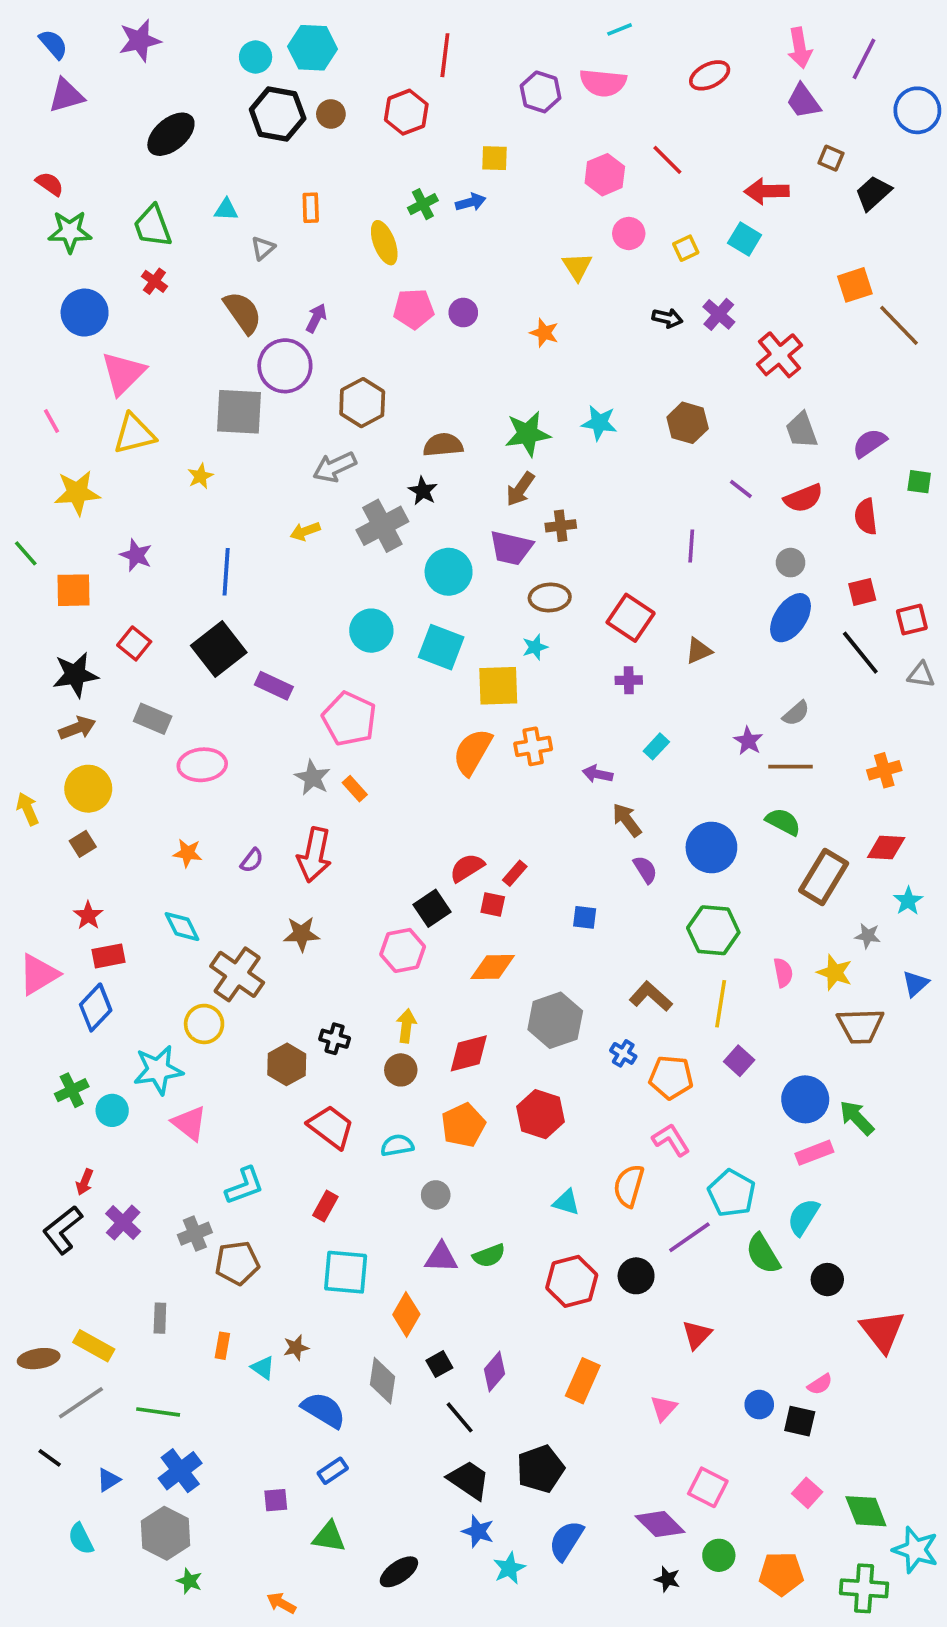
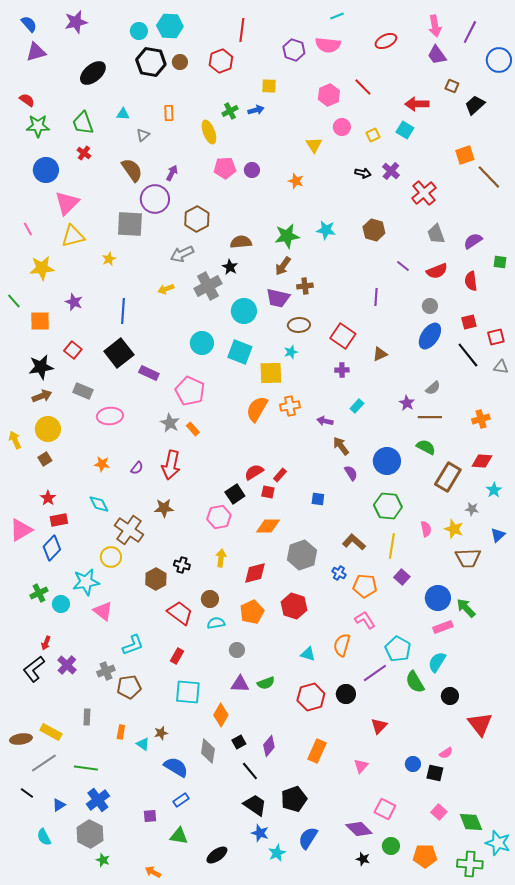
brown circle: (401, 1070) -> (210, 599), moved

